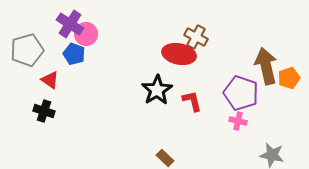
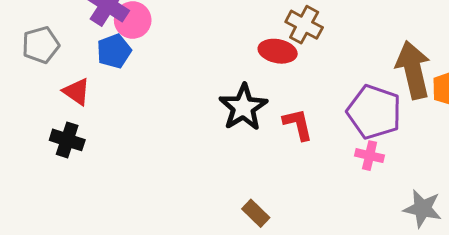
gray pentagon: (27, 50) -> (41, 45), size x0.7
blue pentagon: (74, 54) -> (114, 51), turned 30
red ellipse: (179, 54) -> (278, 51), size x0.7

